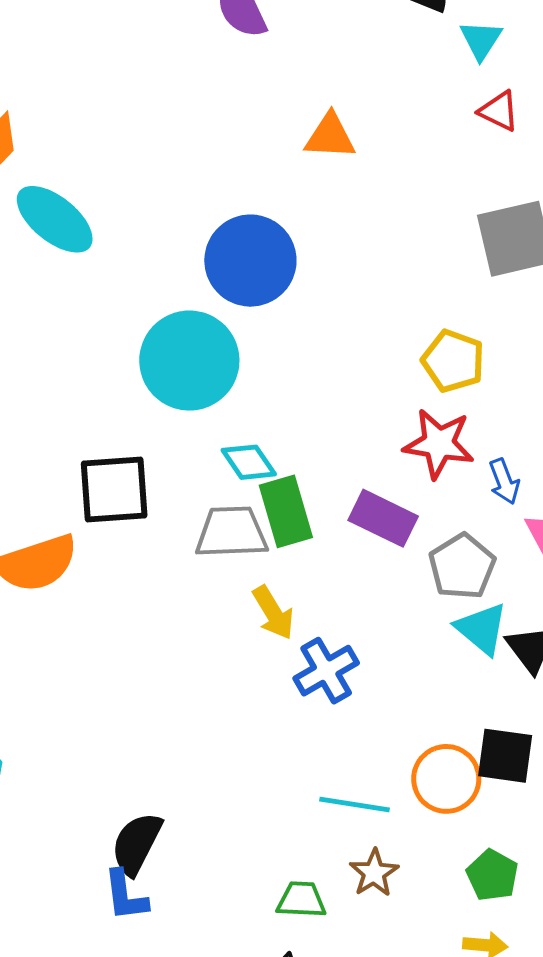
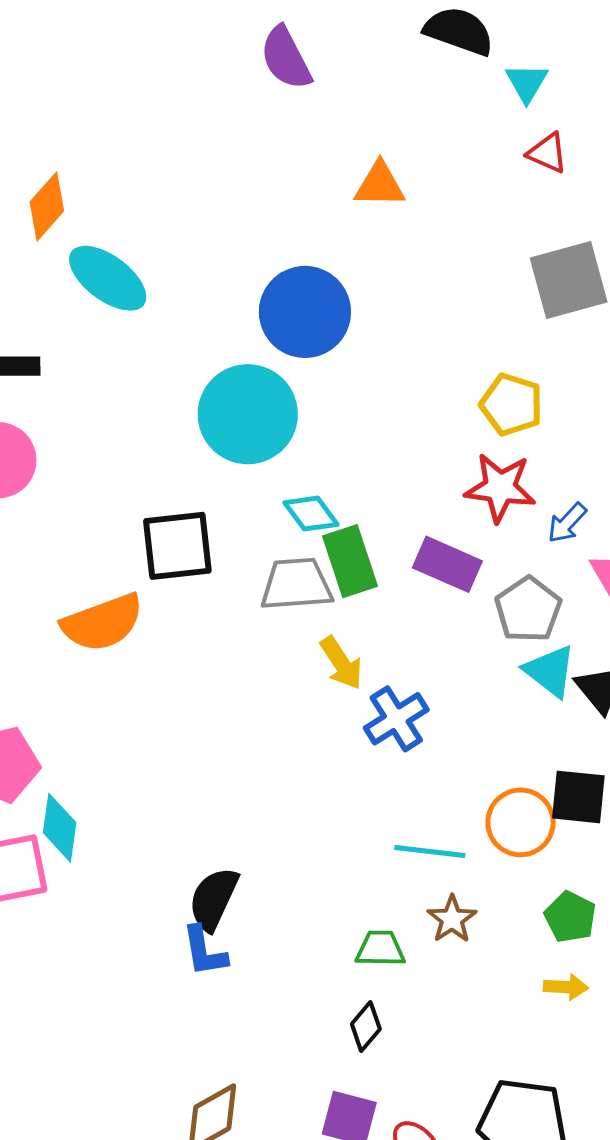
blue arrow: (504, 481) -> (567, 523), turned 66

